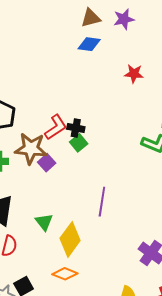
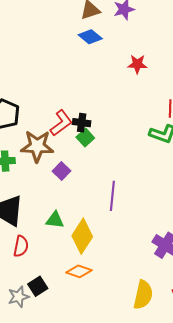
blue diamond: (89, 44) -> (90, 37), turned 35
purple square: (47, 163) -> (62, 171), moved
green triangle: (44, 222) -> (55, 220), turned -42

